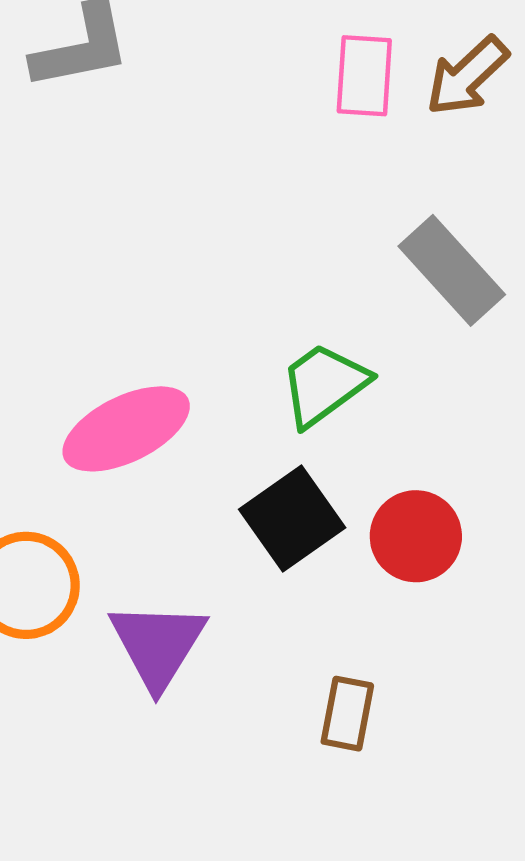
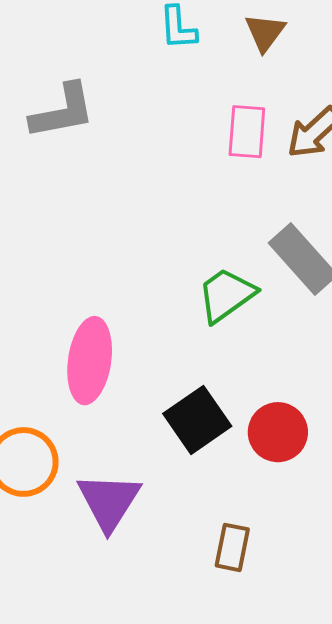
green trapezoid: (324, 385) -> (226, 295), moved
pink ellipse: (126, 429) -> (90, 361), turned -56

